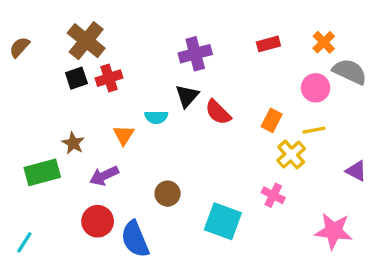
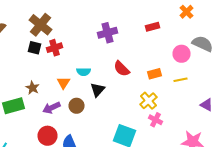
orange cross: (324, 42) -> (186, 12), moved
black square: (76, 78) -> (34, 48), turned 32
black triangle: (187, 96) -> (98, 90), moved
orange rectangle: (272, 120) -> (154, 74), turned 48
yellow cross: (291, 155) -> (148, 101), moved
brown circle: (168, 194) -> (76, 106), moved

